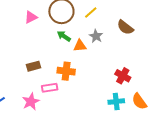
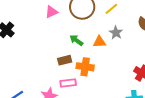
green arrow: (64, 36) -> (76, 40), moved
brown rectangle: (34, 66) -> (65, 60), moved

